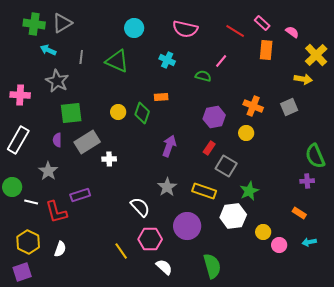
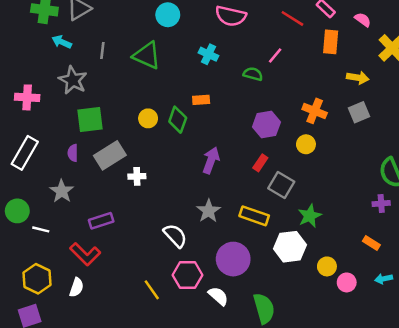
yellow arrow: (303, 79) -> (358, 78), moved
red L-shape: (56, 212) -> (85, 254), moved, turned -30
white semicircle: (164, 267) -> (218, 296), moved

